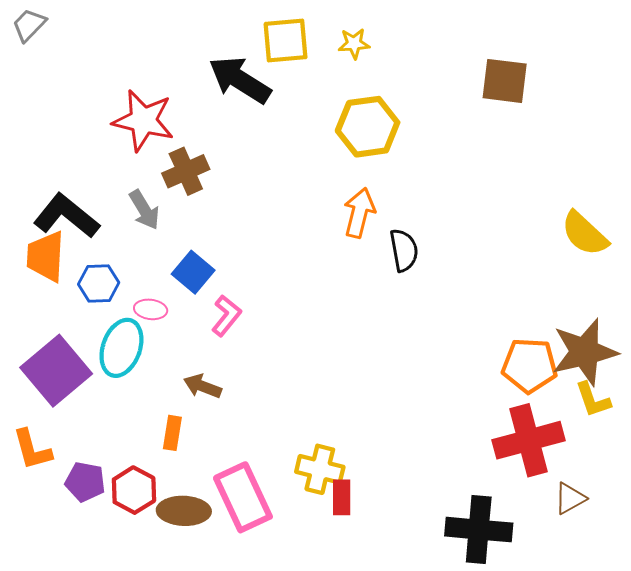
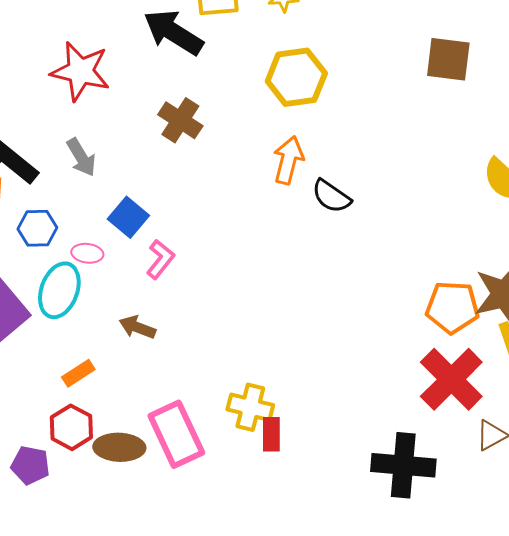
brown square: (505, 81) -> (448, 59), moved
brown cross: (186, 171) -> (180, 120), moved, turned -33
black semicircle: (404, 250) -> (331, 196), turned 135
orange rectangle: (172, 433) -> (78, 373), moved, turned 48
red cross: (528, 440) -> (451, 379), turned -30
purple pentagon: (85, 482) -> (30, 465), moved

